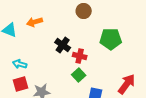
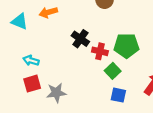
green pentagon: (111, 39) -> (126, 46), moved
green square: (79, 75) -> (113, 71), moved

